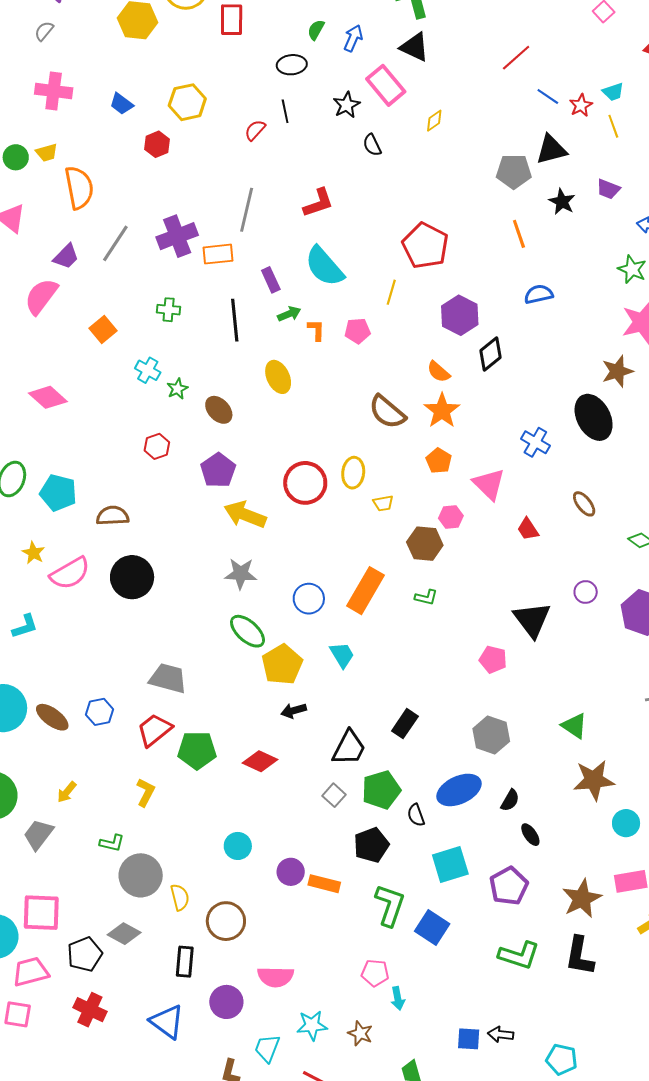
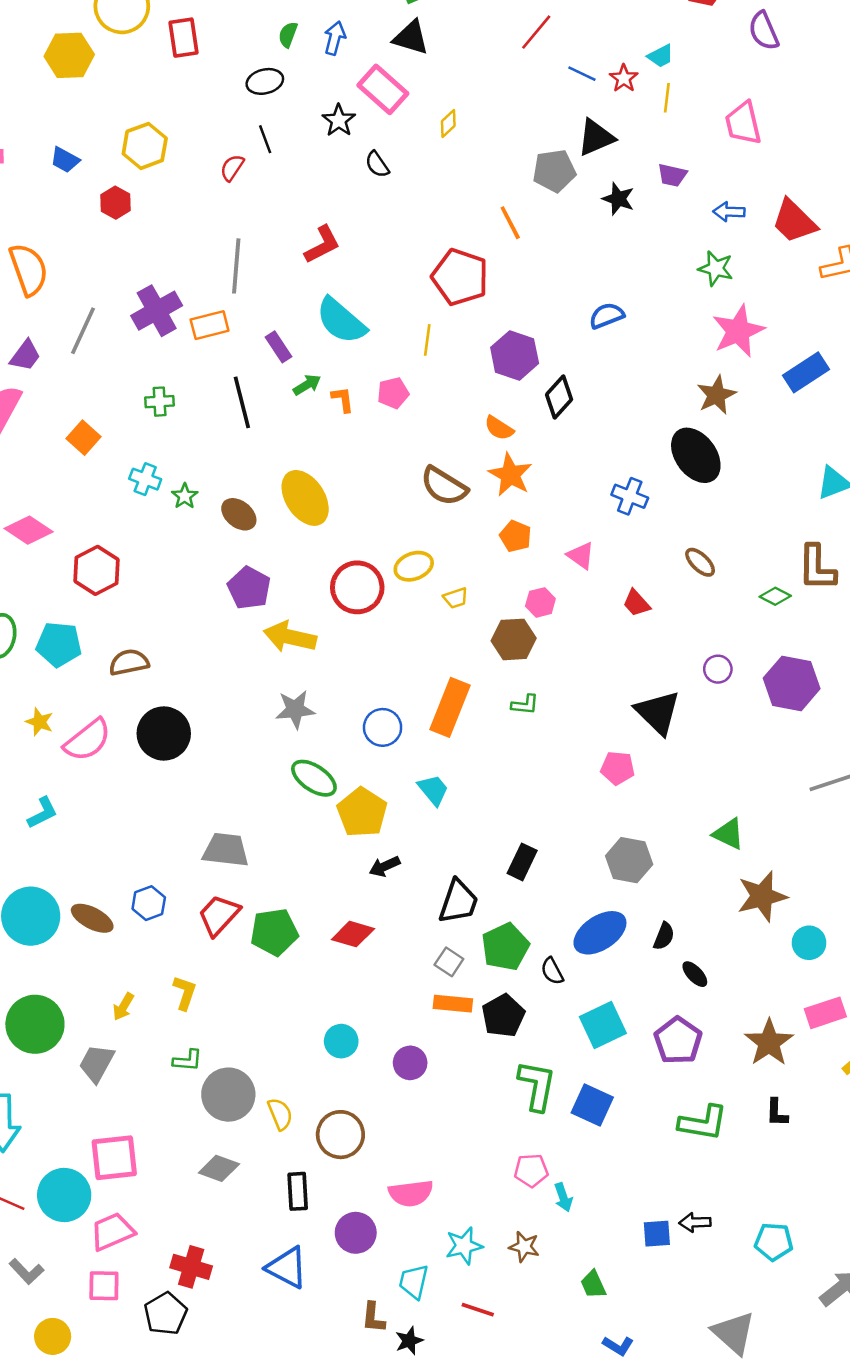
yellow line: (613, 126) -> (667, 98), turned 35
orange line: (519, 234) -> (510, 223), moved
yellow ellipse: (278, 377) -> (305, 498), moved, size x1.4
red hexagon: (157, 446) -> (97, 570), moved, size x1.5
yellow ellipse: (353, 473) -> (414, 566), turned 72
pink triangle: (489, 484) -> (581, 556), size x0.7
yellow L-shape: (145, 792) -> (185, 993), moved
orange rectangle: (324, 884) -> (453, 1004), moved
black pentagon: (85, 954) -> (166, 1314), moved
black L-shape: (580, 956) -> (777, 1113), size x0.6

